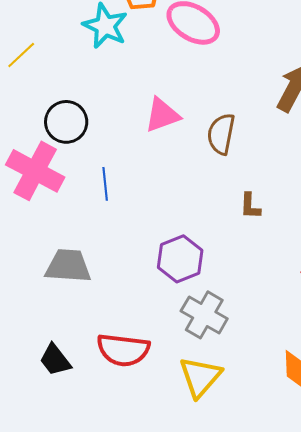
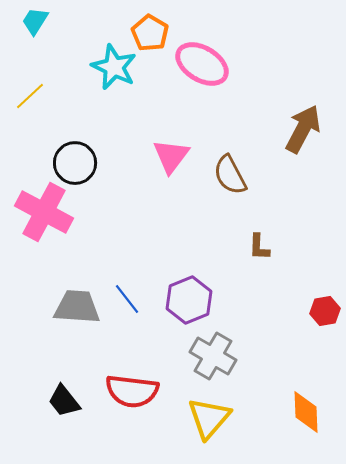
pink triangle: (162, 115) -> (171, 156), turned -33
brown semicircle: (221, 134) -> (230, 175), turned -39
blue line: (105, 184) -> (127, 299), moved, turned -32

